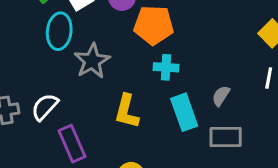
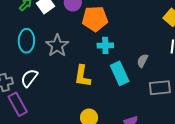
cyan ellipse: (59, 31) -> (26, 41), moved
gray rectangle: (226, 137) -> (160, 88), moved
purple rectangle: (72, 144) -> (18, 104), moved

